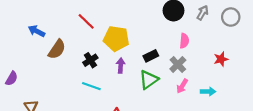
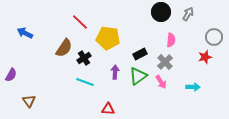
gray circle: (231, 17) -> (214, 37), moved
blue arrow: (36, 31) -> (25, 33), moved
brown semicircle: (57, 49) -> (64, 48), moved
purple arrow: (121, 66) -> (115, 72), moved
pink arrow: (182, 86) -> (161, 82), moved, turned -64

